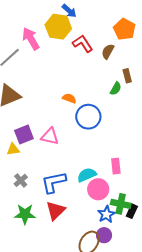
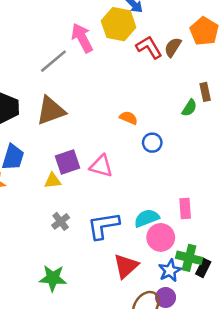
brown semicircle: (108, 51) -> (173, 47), moved
blue circle: (88, 117) -> (152, 143), size x0.6
red triangle: (55, 211) -> (126, 266), moved
green star: (25, 214) -> (53, 278), moved

